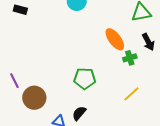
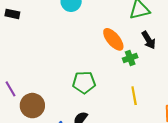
yellow line: (131, 94) -> (134, 96), turned -54

